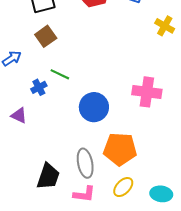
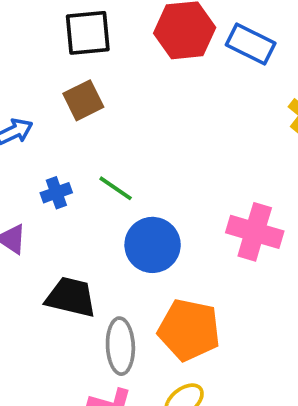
green line: (60, 74) -> (116, 188), moved
black trapezoid: (48, 176) -> (71, 297), moved, turned -104

